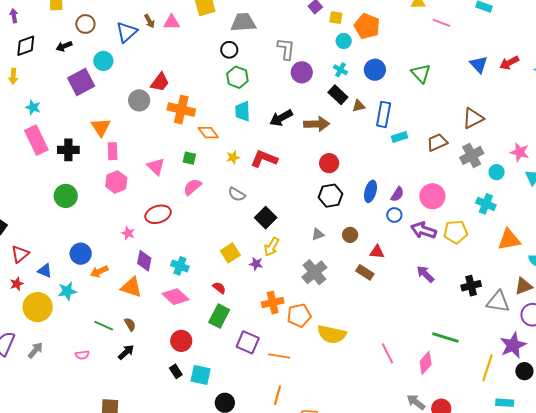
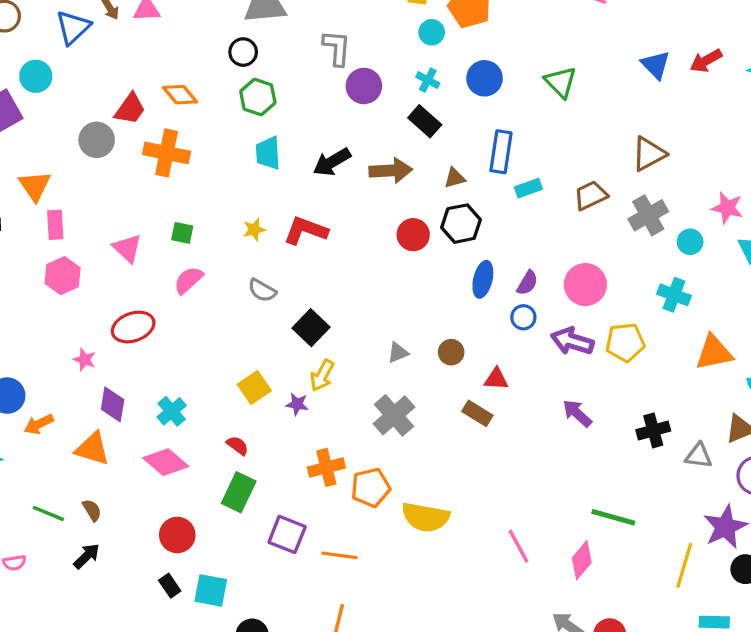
brown triangle: (359, 106) -> (455, 178), moved
orange diamond: (208, 133) -> (180, 95), moved
black hexagon: (330, 196) -> (461, 224), moved
cyan cross: (180, 266) -> (172, 411), turned 30
gray triangle: (498, 302) -> (699, 456), size x0.7

